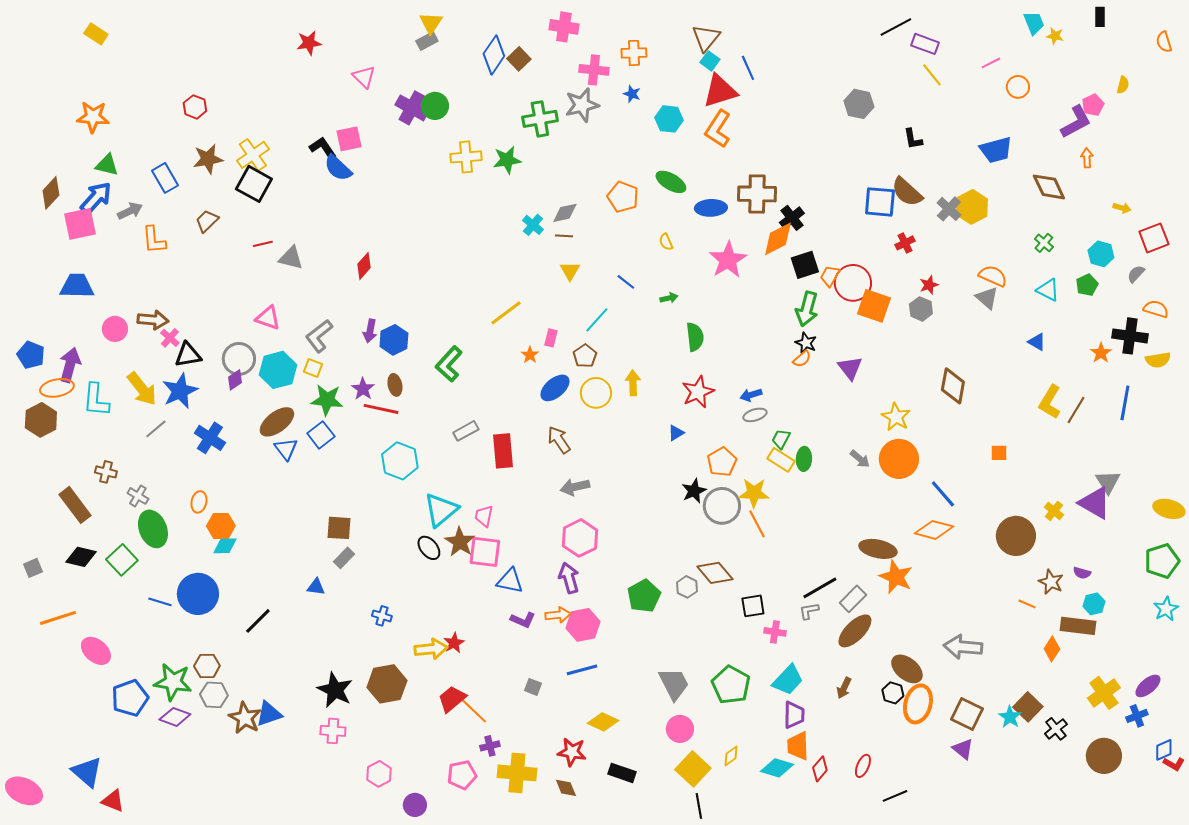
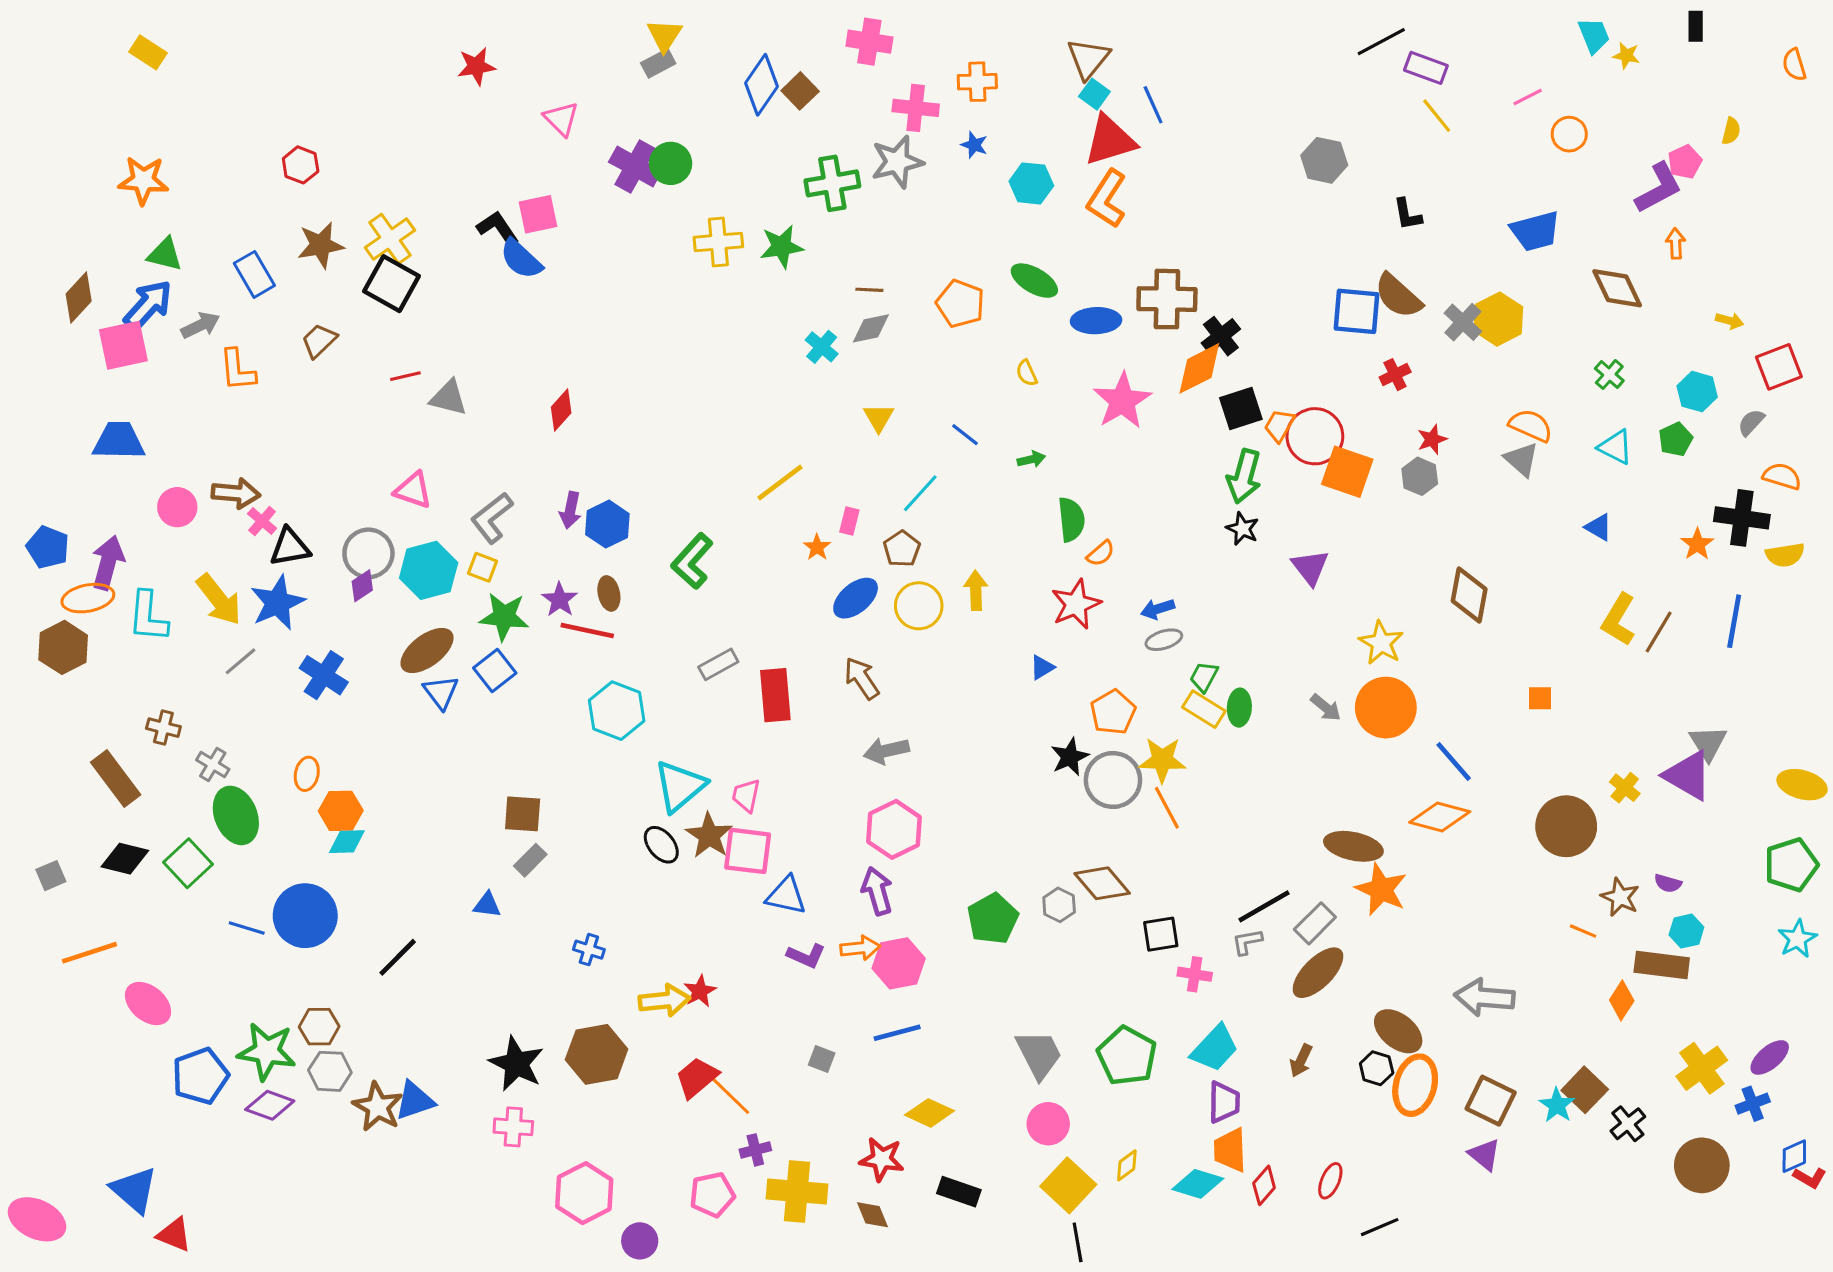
brown line: (564, 236) -> (869, 290), moved
orange semicircle: (802, 359) -> (1101, 553), moved
pink hexagon: (379, 774) -> (584, 1193), size x1.5

